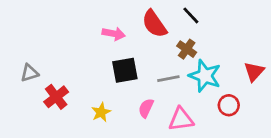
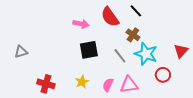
gray line: (168, 79) -> (120, 56), turned 63
red cross: (56, 97) -> (46, 84), moved, turned -36
pink semicircle: (146, 108) -> (108, 85), moved
yellow star: (101, 112) -> (82, 82), moved

